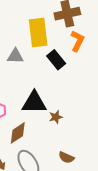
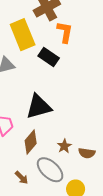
brown star: (56, 117) -> (64, 146), moved

